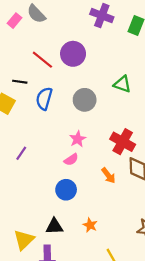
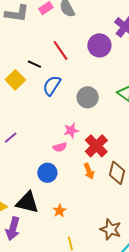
purple circle: (73, 54) -> (99, 45), moved
red cross: (123, 142) -> (96, 146), moved
purple line: (21, 153) -> (11, 138), moved
black triangle: (54, 226) -> (27, 202), size x1.4

